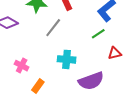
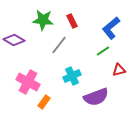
cyan cross: (67, 59) -> (72, 76), turned -30
pink cross: (22, 66) -> (28, 82), size x1.6

